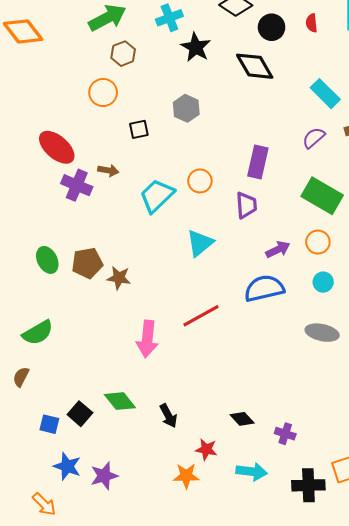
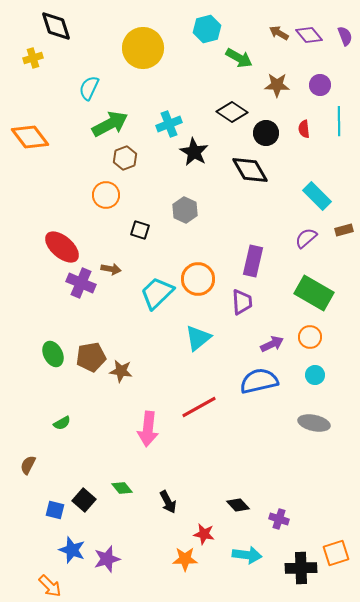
black square: (139, 129) -> (140, 230), turned 30
orange circle: (200, 181) -> (198, 279), size x1.4
green semicircle: (38, 333) -> (62, 423), moved, size x0.6
green diamond: (120, 401) -> (122, 488), size x0.7

